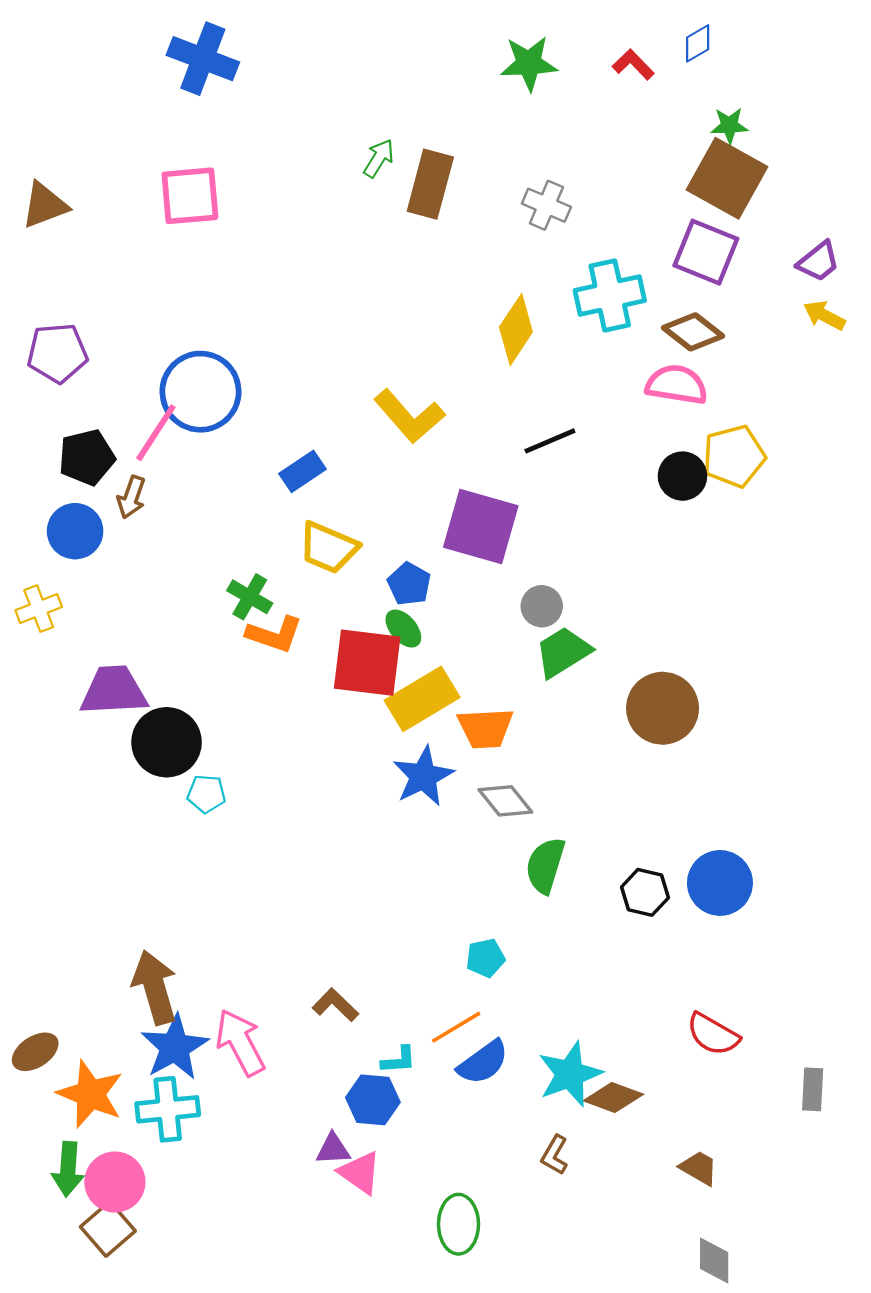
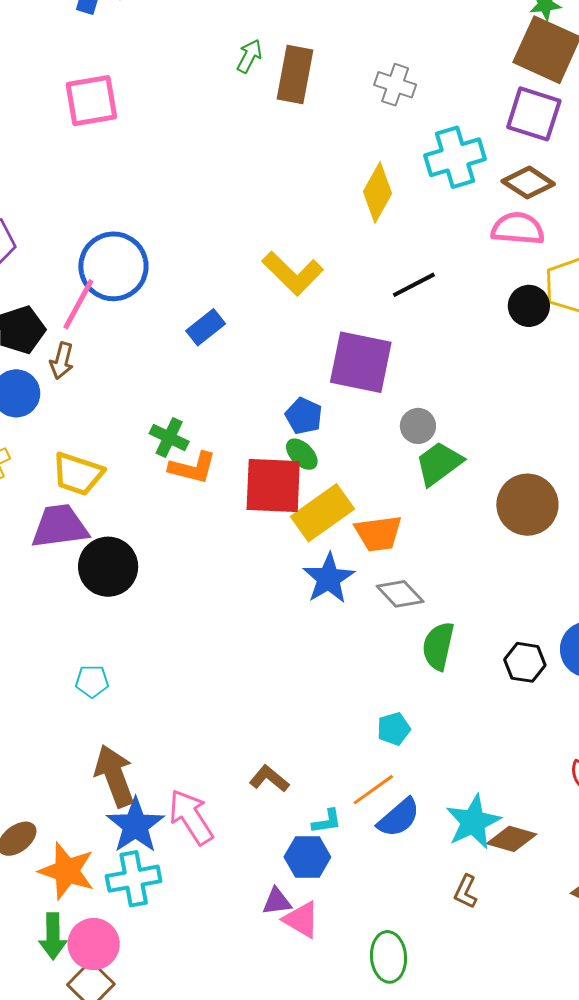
yellow trapezoid: (328, 548) -> (78, 474), moved
cyan pentagon: (206, 794) -> (92, 681), moved

